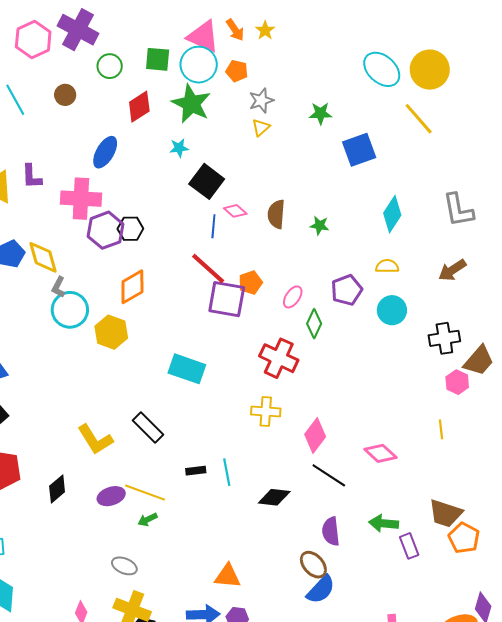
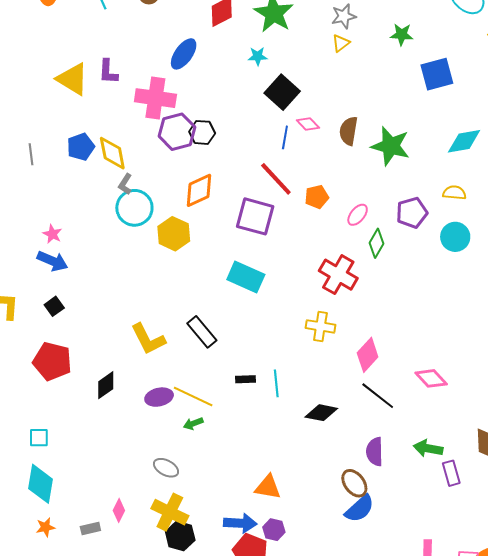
cyan diamond: (392, 214) -> (464, 141), turned 42
green star: (319, 225) -> (391, 146), size x2.0
purple square: (227, 299) -> (255, 216), moved

